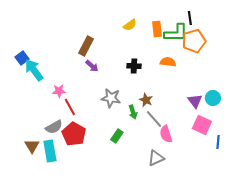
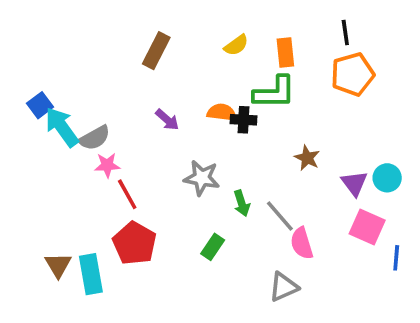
green L-shape: (176, 33) -> (274, 92), moved
brown rectangle: (86, 46) -> (156, 51), moved
orange semicircle: (168, 62) -> (222, 112), moved
brown star: (146, 100) -> (307, 158), moved
gray semicircle: (54, 127) -> (95, 138), moved

